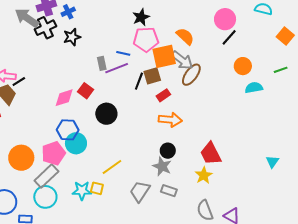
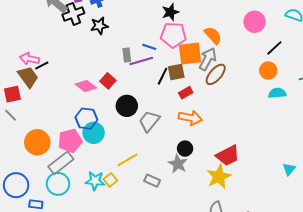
black line: (229, 37) -> (274, 48), moved
gray arrow: (182, 60) -> (208, 59), turned -105
pink diamond: (64, 98) -> (86, 86), turned 50
red trapezoid: (211, 154) -> (228, 156), turned -95
yellow star: (204, 175) -> (219, 177), size x1.4
yellow square: (97, 188) -> (110, 180), turned 32
gray trapezoid: (140, 191) -> (149, 121), moved
gray rectangle: (169, 191) -> (152, 181), moved

